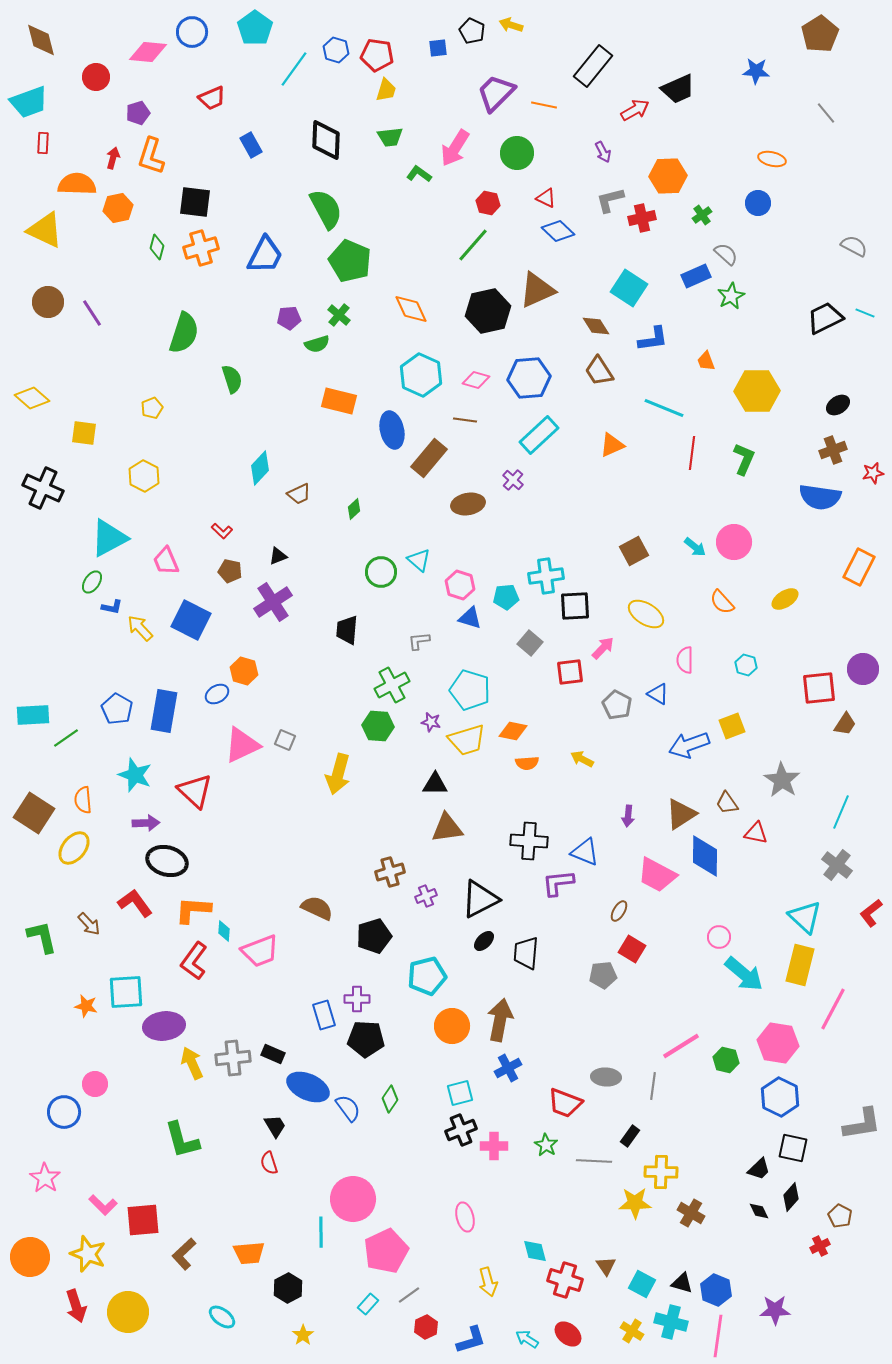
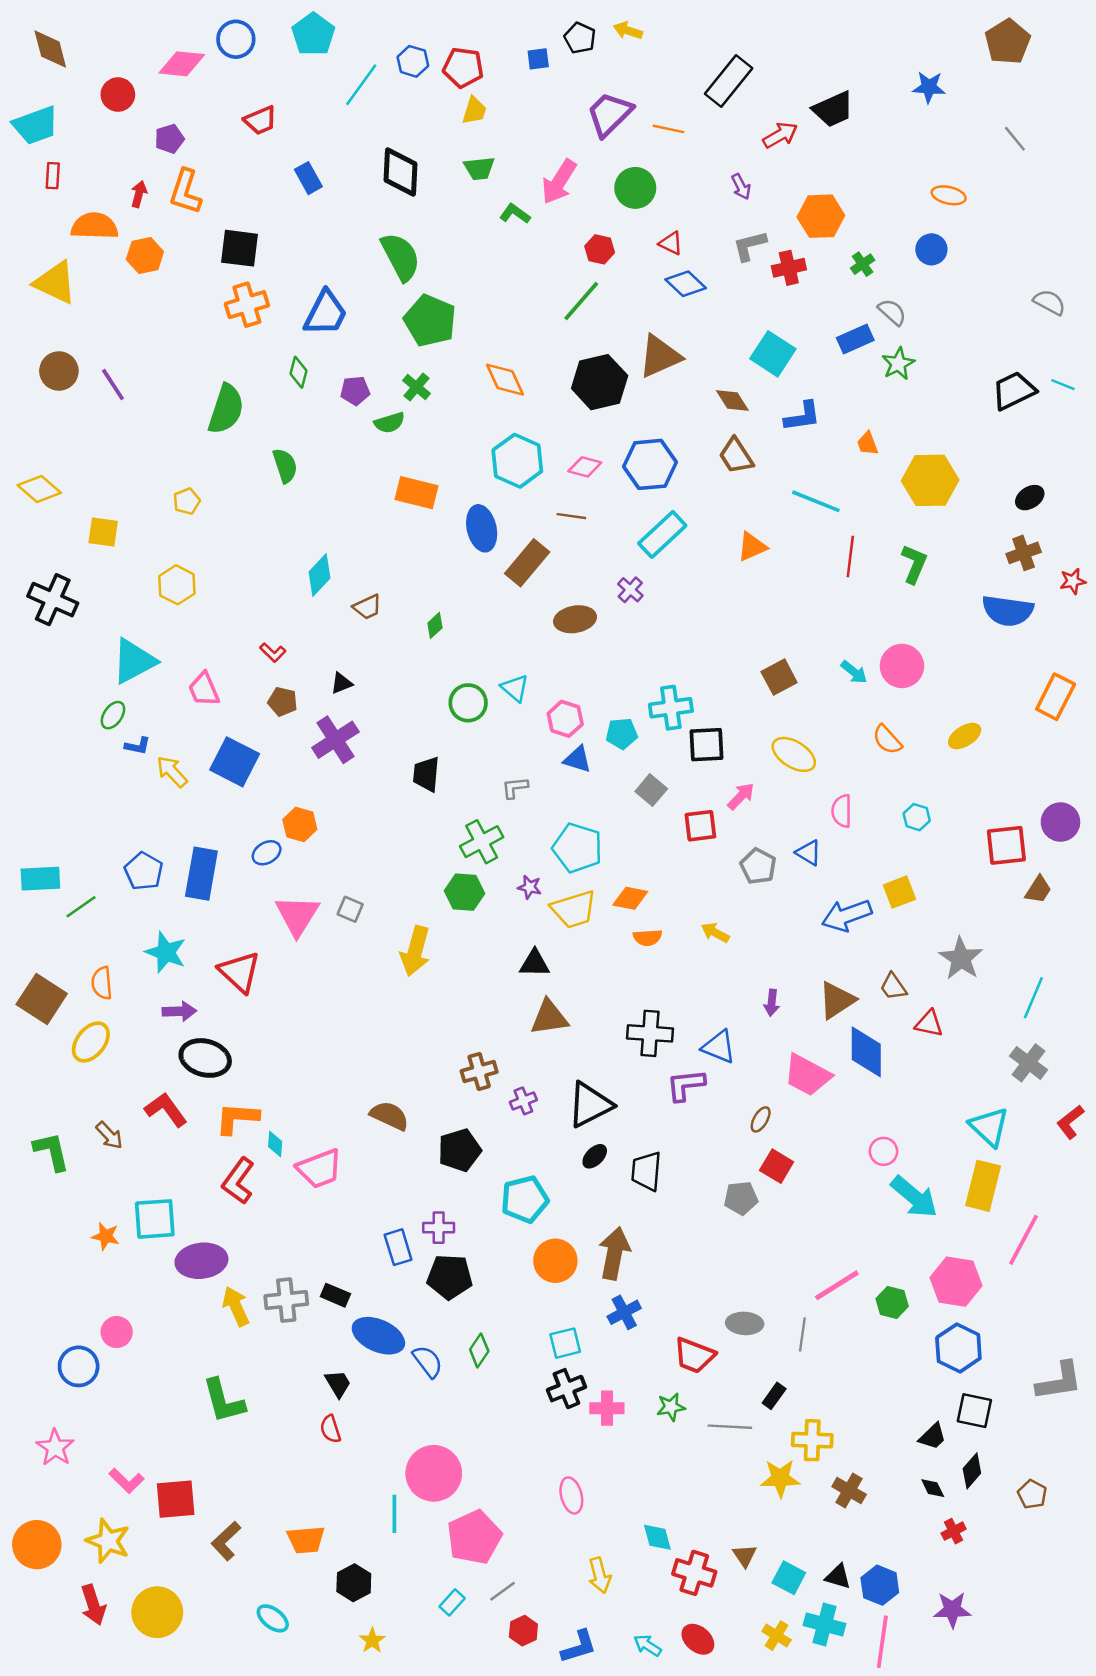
green diamond: (157, 247) -> (299, 372), moved
pink triangle: (242, 745) -> (297, 915), turned -33
green star: (546, 1145) -> (671, 1407), turned 30
red cross: (820, 1246) -> (954, 1531), moved

